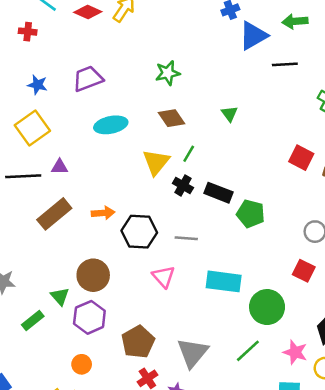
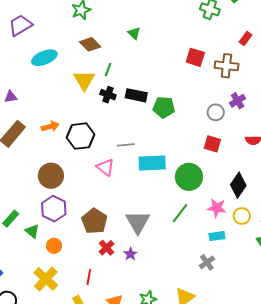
gray line: (186, 238) -> (126, 145), moved
green triangle: (60, 296) -> (32, 231), moved

